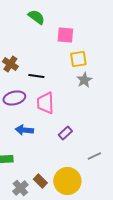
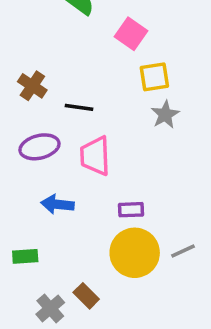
pink square: (65, 35) -> (131, 34), turned 30
purple rectangle: (65, 133) -> (131, 210), turned 40
yellow circle: (67, 181) -> (135, 253), moved

